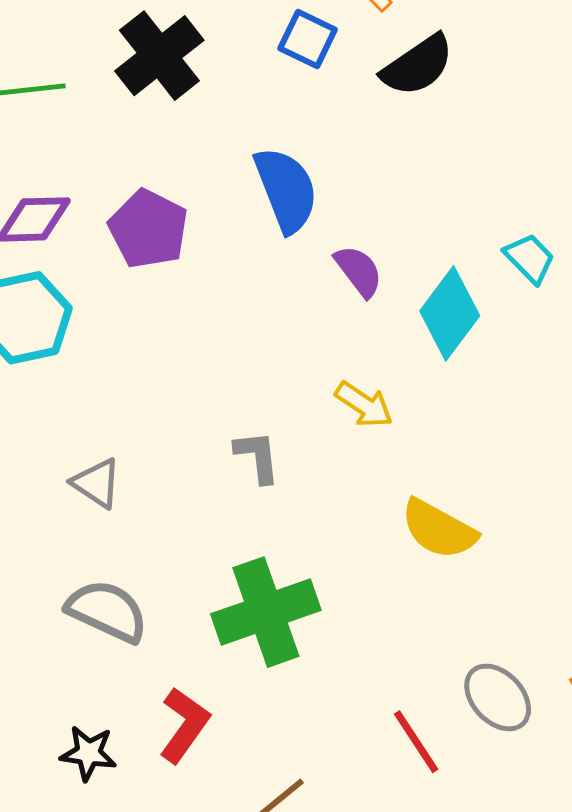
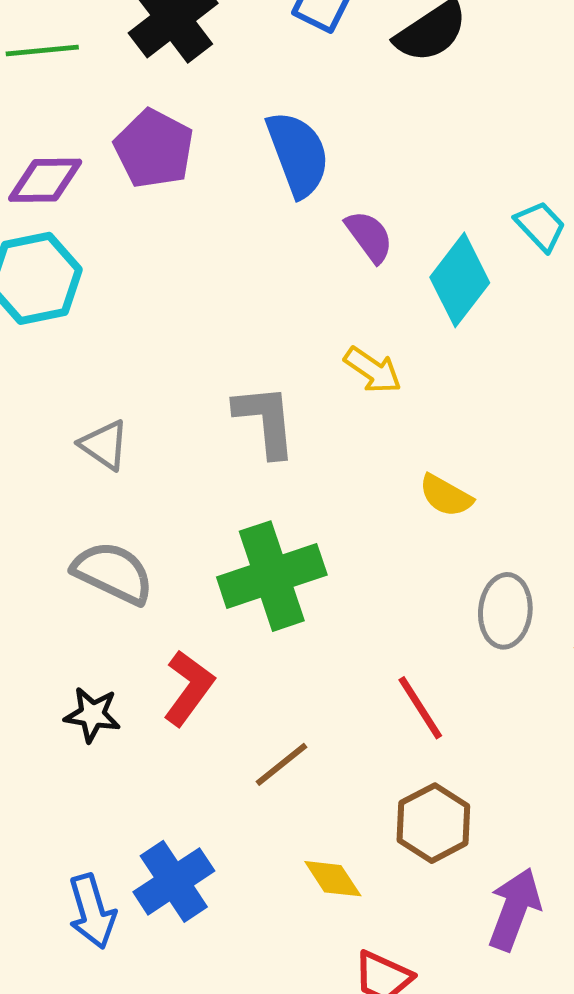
purple pentagon: (148, 229) -> (154, 149), moved
gray L-shape: (257, 457) -> (265, 421), size x1.4
yellow semicircle: (439, 529) -> (446, 496), size x0.7
gray ellipse: (498, 697) -> (505, 611), moved, turned 48

